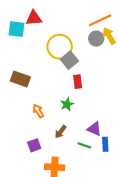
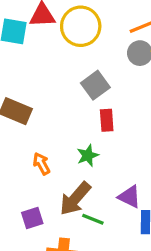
yellow circle: (60, 47) -> (81, 26), moved
brown arrow: (60, 132) -> (75, 199), size x1.6
green line: (84, 145) -> (93, 219), moved

